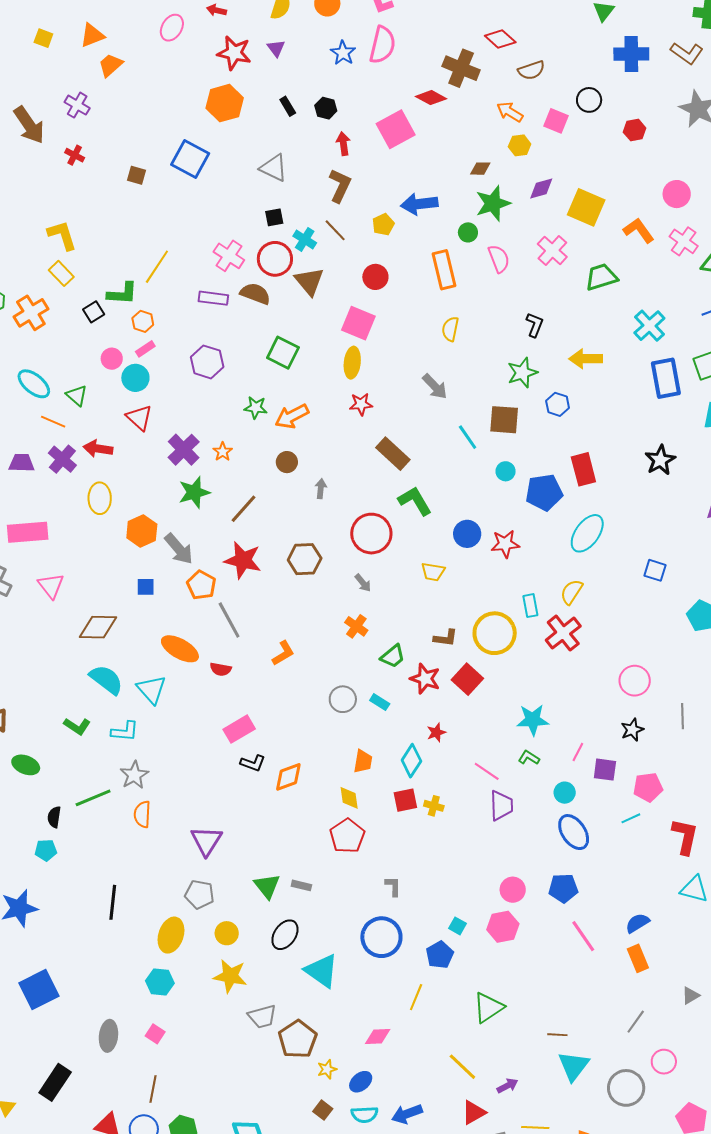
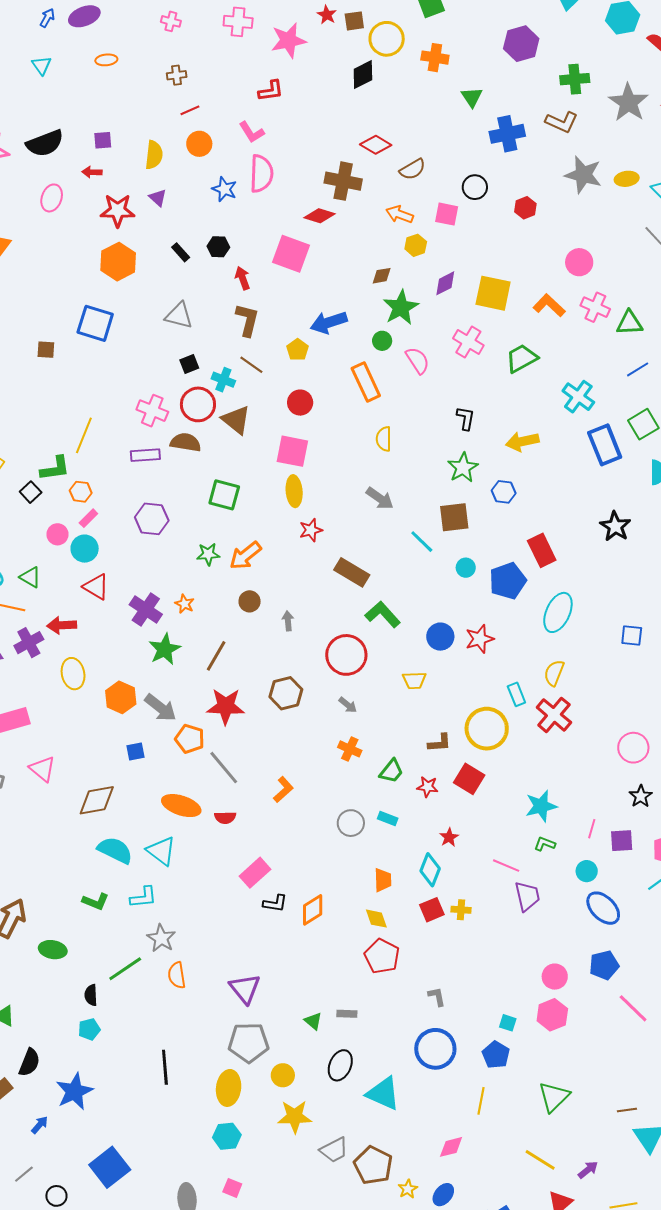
pink square: (396, 129) -> (291, 254), turned -30
purple cross: (62, 459) -> (29, 643), turned 32
red star: (425, 679) -> (428, 787), size x0.7
green triangle: (267, 886) -> (313, 1021), size x0.7
gray pentagon: (199, 894) -> (249, 1043), size x1.4

